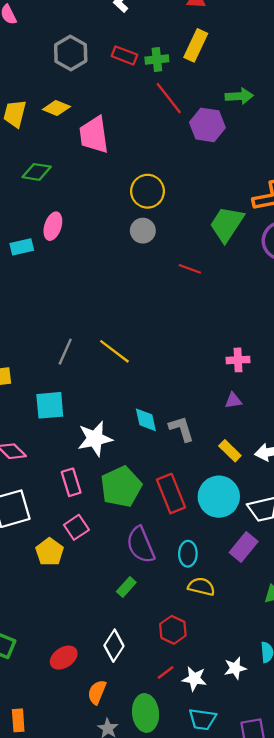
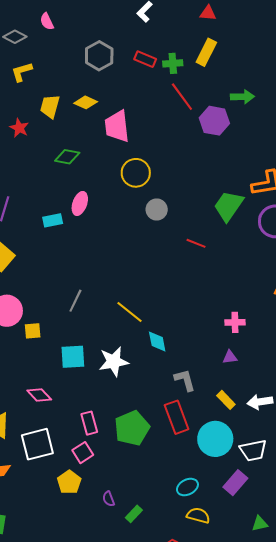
yellow circle: (148, 191) -> (136, 173), moved
gray line: (65, 352) -> (75, 301), moved
cyan diamond: (146, 420) -> (157, 341), moved
white star: (95, 439) -> (114, 362), moved
red rectangle: (171, 494) -> (177, 417), moved
pink square: (76, 527) -> (83, 453), moved
purple semicircle: (141, 545) -> (109, 499), moved, size x0.5
cyan ellipse: (188, 554) -> (187, 487), turned 60

